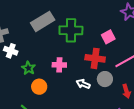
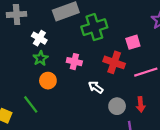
green cross: (71, 30) -> (94, 27), turned -30
white cross: (11, 51) -> (39, 38), moved
gray circle: (105, 79) -> (117, 106), moved

